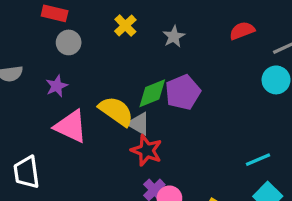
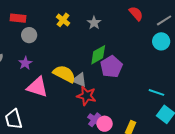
red semicircle: (242, 31) -> (136, 14), turned 77
purple pentagon: (183, 92) -> (111, 67), moved
green diamond: (152, 93) -> (98, 55), moved
cyan line: (258, 160) -> (156, 92), turned 49

